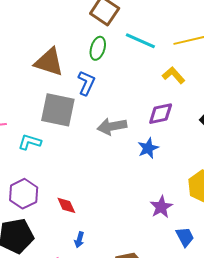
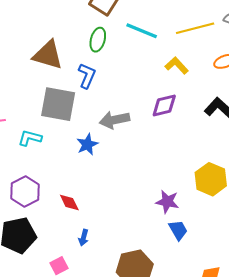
blue star: (148, 148) -> (87, 144), moved
purple star: (161, 207) -> (167, 202), turned -30
blue trapezoid: (185, 237) -> (178, 230), moved

